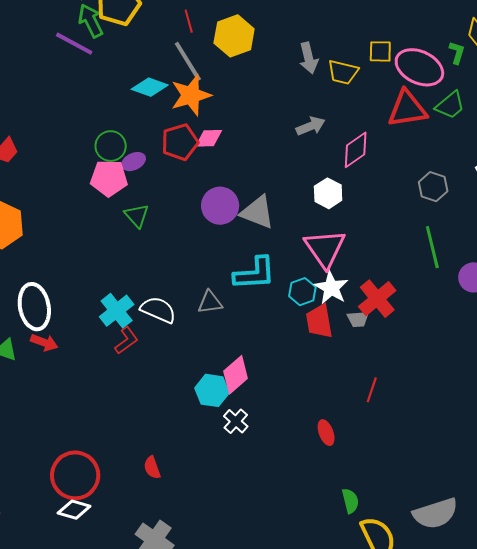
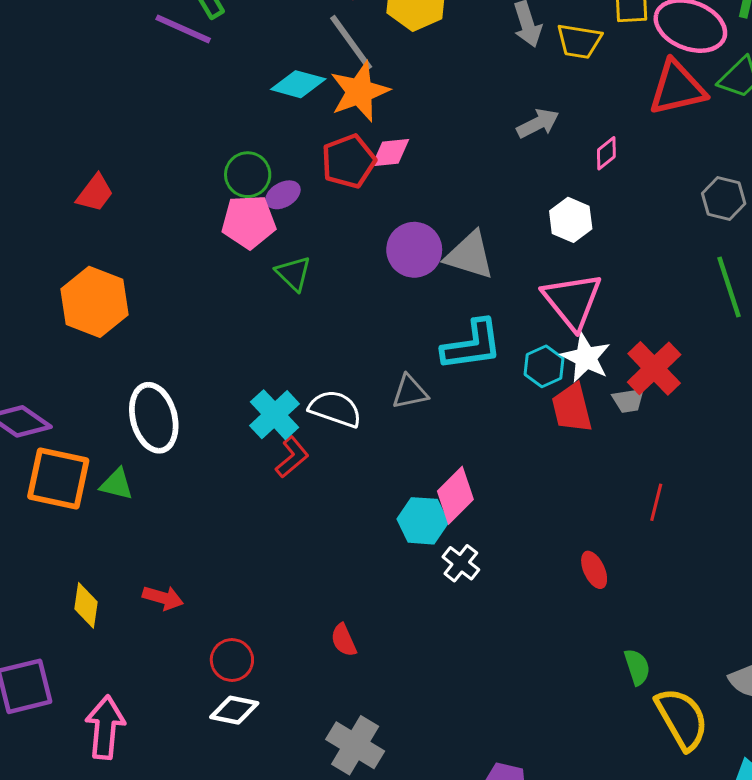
pink diamond: (356, 150) -> (606, 153), size x0.6
red arrow: (44, 342) -> (163, 598), moved
red circle: (75, 475) -> (232, 660), size x0.6

